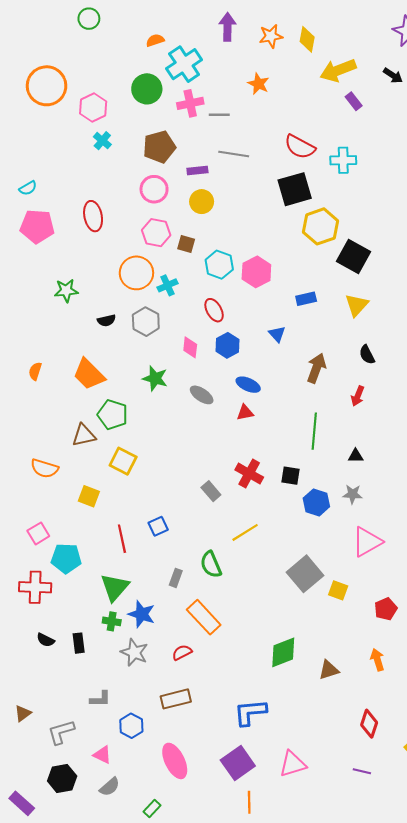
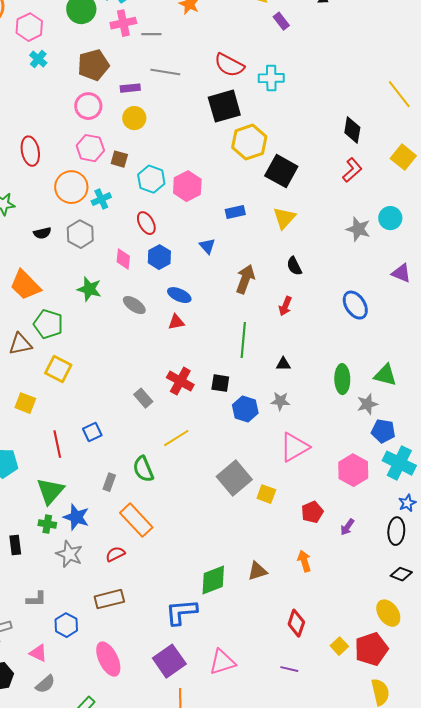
red ellipse: (93, 216) -> (30, 151), moved
green diamond: (283, 652) -> (213, 580), moved

